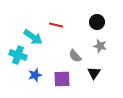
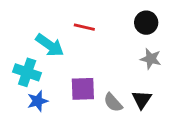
gray semicircle: (75, 56) -> (113, 103), moved
blue star: (35, 75) -> (38, 101), moved
purple square: (62, 79) -> (83, 89), moved

